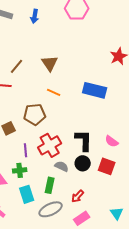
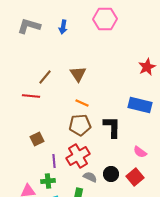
blue rectangle: (95, 90) -> (140, 105), moved
brown pentagon: (35, 114) -> (80, 125), moved
black L-shape: (84, 140) -> (112, 127), moved
red square: (107, 166) -> (135, 177), turned 30

